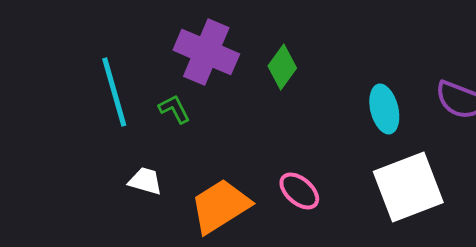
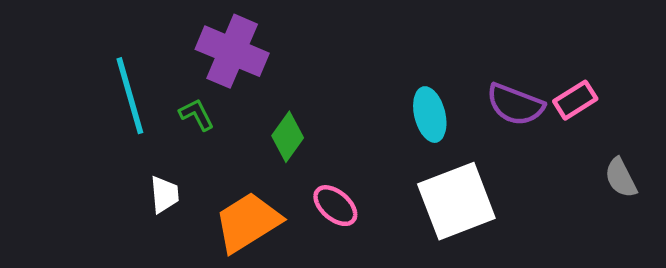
green diamond: (282, 67) -> (288, 137), moved
white trapezoid: (145, 181) -> (164, 194), turned 69

